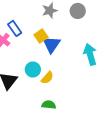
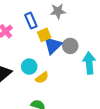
gray circle: (78, 11) -> (70, 46), moved
blue rectangle: (15, 28) -> (31, 21), moved

